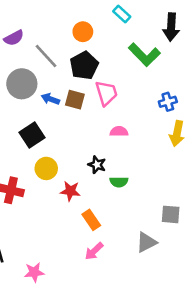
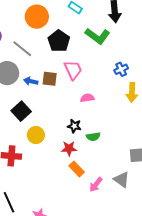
orange circle: (83, 32) -> (37, 17), moved, size x1.5
black pentagon: (84, 65) -> (59, 41), moved
red star: (70, 191) -> (69, 148), moved
gray triangle: (146, 242) -> (122, 180), turned -48
pink arrow: (94, 251) -> (96, 185), moved

